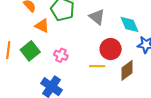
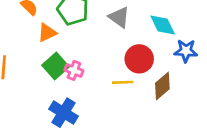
orange triangle: (42, 26) -> (47, 33), turned -49
green square: (30, 51) -> (55, 66), moved

